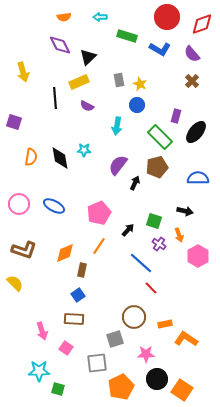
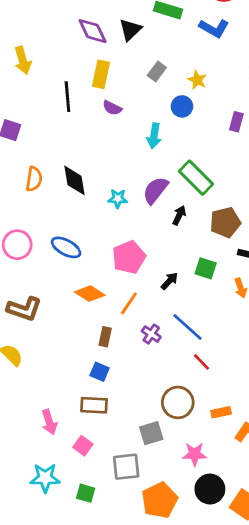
purple diamond: (60, 45) -> (93, 31), moved
black triangle: (88, 57) -> (130, 30), moved
gray rectangle: (119, 80) -> (157, 72), turned 48
yellow rectangle: (79, 82) -> (101, 74), turned -54
yellow star: (140, 84) -> (197, 80), moved
green rectangle: (160, 137) -> (196, 178), moved
cyan star: (84, 150) -> (118, 199), moved
brown pentagon: (157, 167) -> (225, 222), moved
purple cross: (159, 244) -> (151, 334), moved
orange diamond: (65, 253) -> (90, 294), moved, turned 55
blue square: (78, 295) -> (100, 372), turned -32
green square: (58, 389) -> (86, 493), moved

